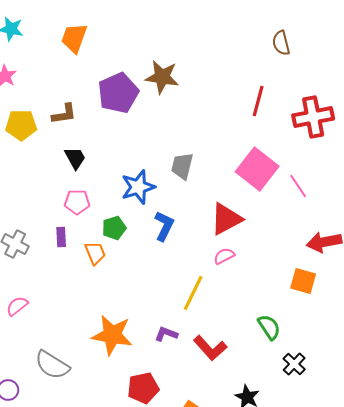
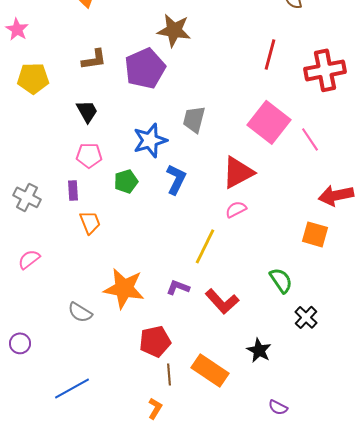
purple pentagon: (118, 93) -> (145, 68), moved
brown L-shape: (64, 114) -> (94, 59), moved
orange trapezoid: (95, 253) -> (90, 222), moved
gray semicircle: (52, 365) -> (80, 312), moved, size x0.7

